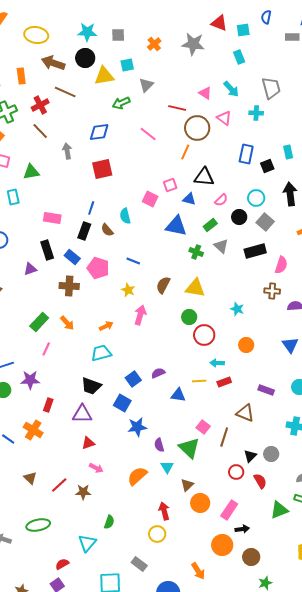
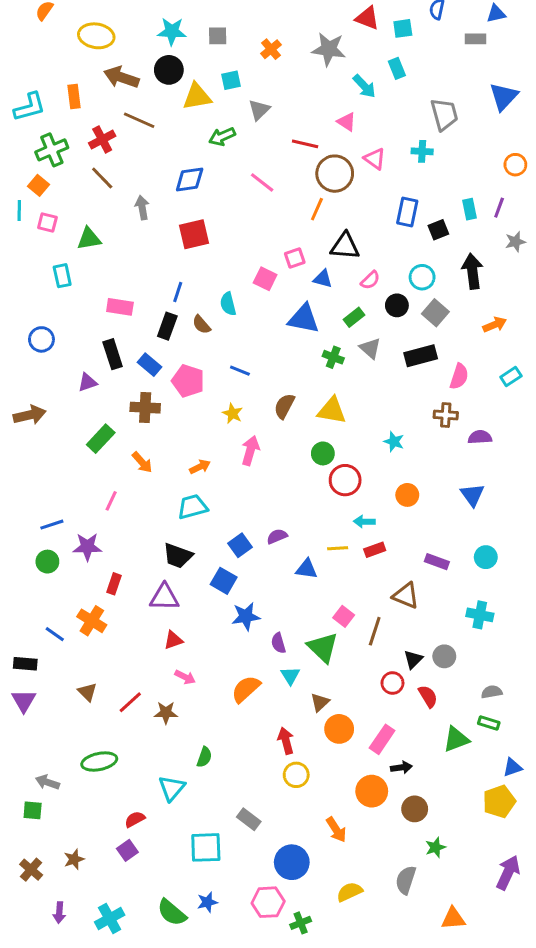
cyan arrow: (231, 89) -> (364, 86), moved
green rectangle: (39, 322) -> (101, 439), moved
yellow circle: (157, 534) -> (296, 775), moved

